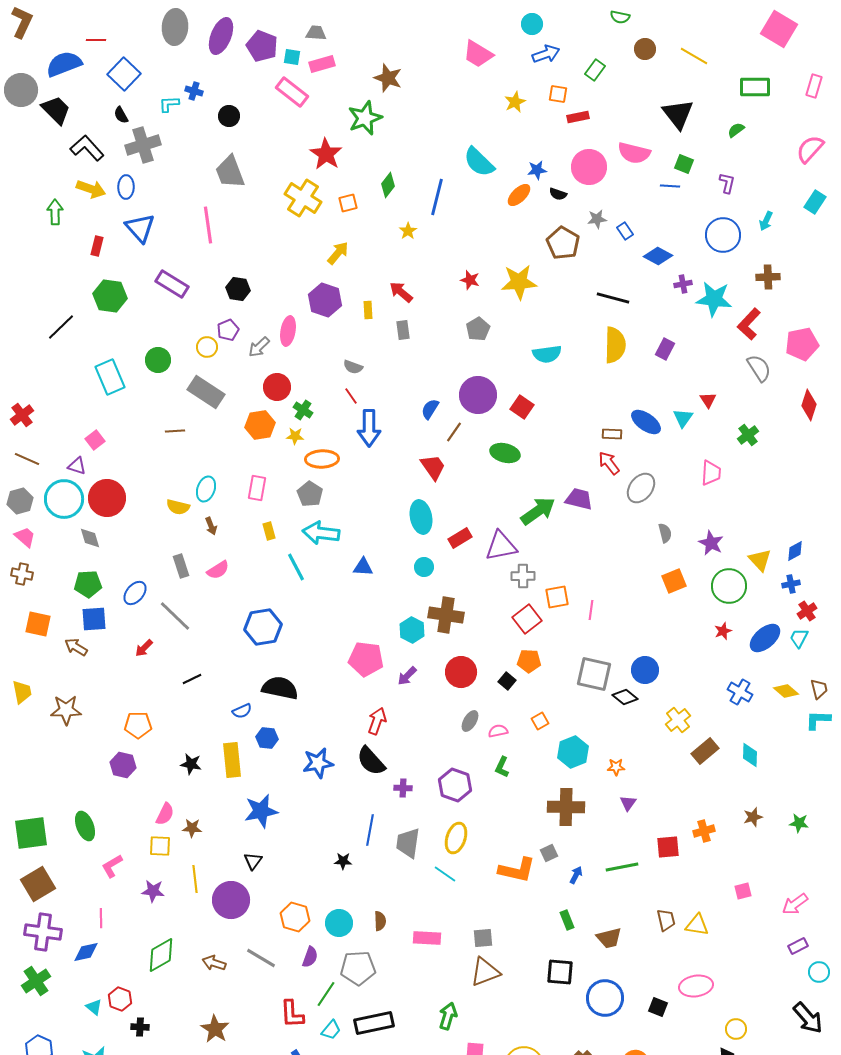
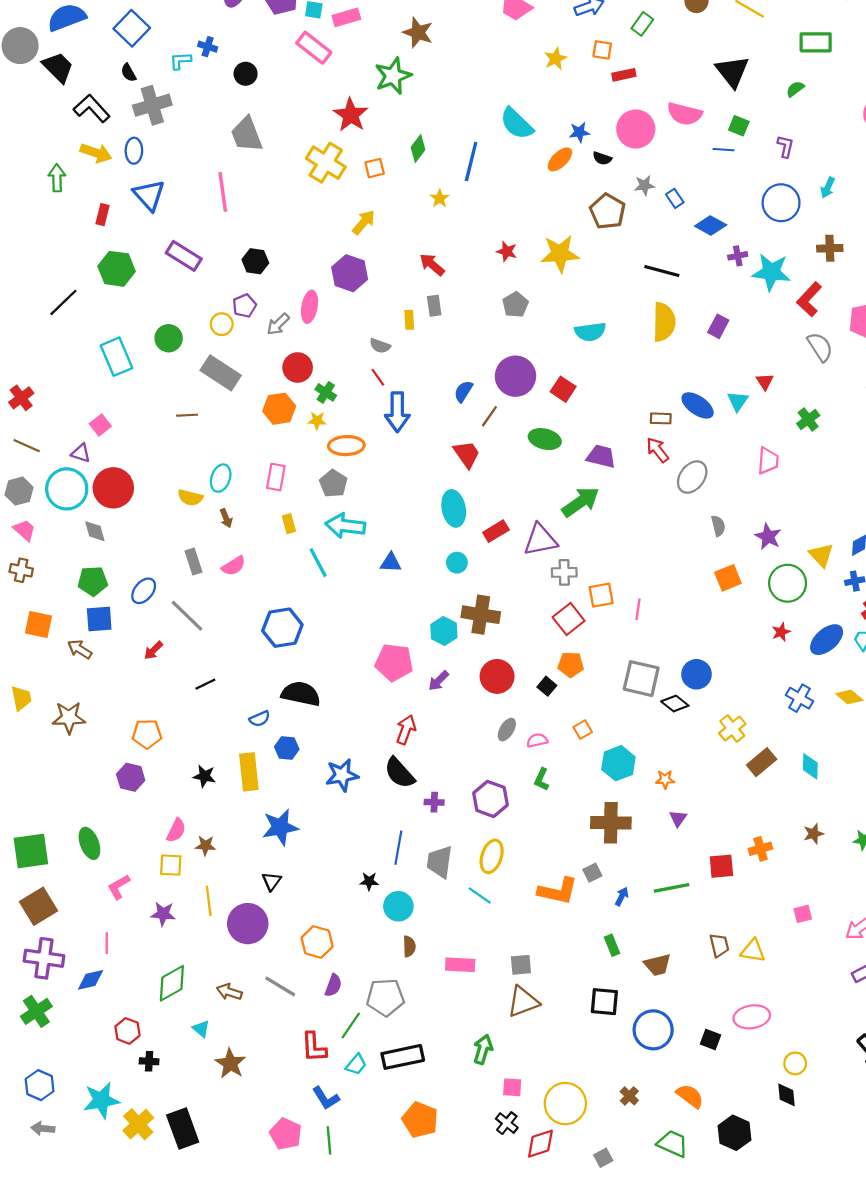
yellow rectangle: (368, 310) -> (409, 320), moved
purple trapezoid: (579, 499) -> (601, 456), moved
cyan circle: (339, 923) -> (398, 906), moved
cyan triangle: (94, 1007) -> (201, 1029), moved

